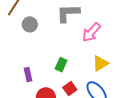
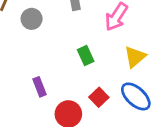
green rectangle: (61, 65) -> (86, 56), moved, turned -40

